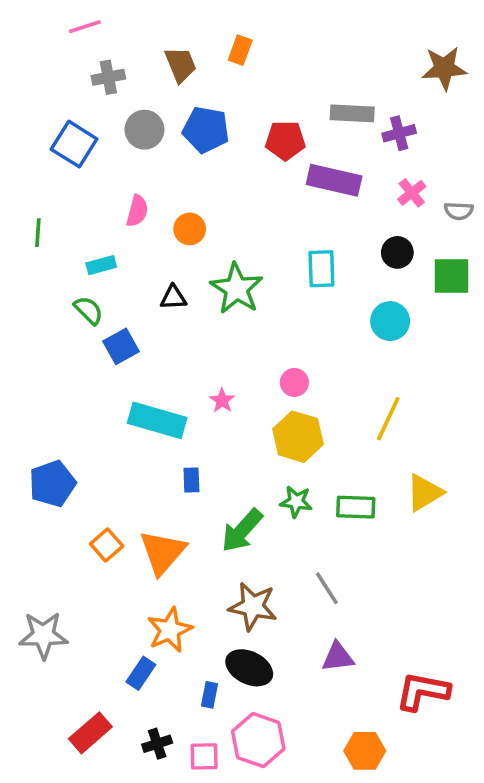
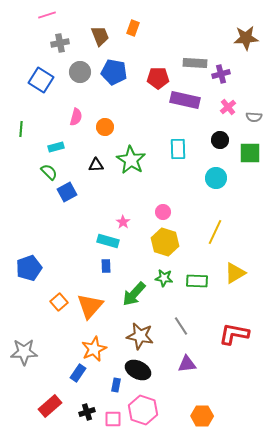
cyan rectangle: (157, 420) -> (108, 241), moved, size x0.7
red L-shape: (423, 691) -> (234, 334), moved

